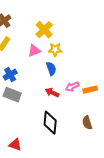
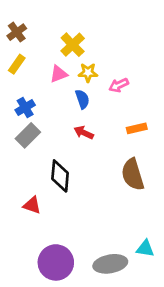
pink arrow: (72, 87) -> (119, 85), moved
gray rectangle: (12, 95) -> (28, 135), turned -66
black diamond: (50, 123) -> (60, 176), moved
brown semicircle: (87, 123) -> (133, 175), size x1.6

